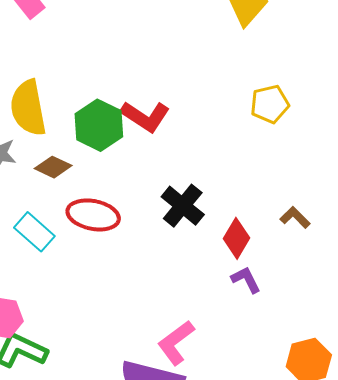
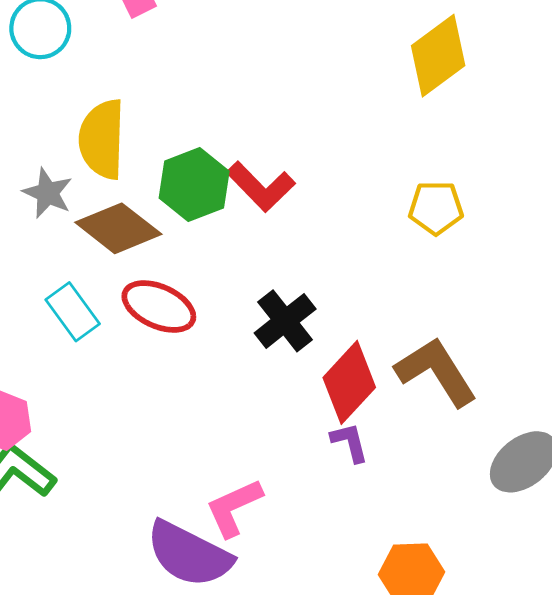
brown diamond: (53, 167) -> (118, 228), size x1.6
brown L-shape: (295, 217) -> (436, 372), size x2.0
red diamond: (237, 238) -> (349, 382), size x1.4

